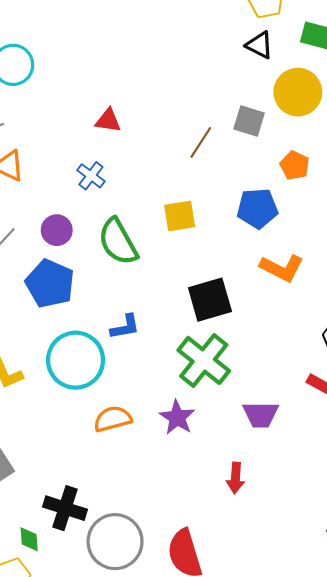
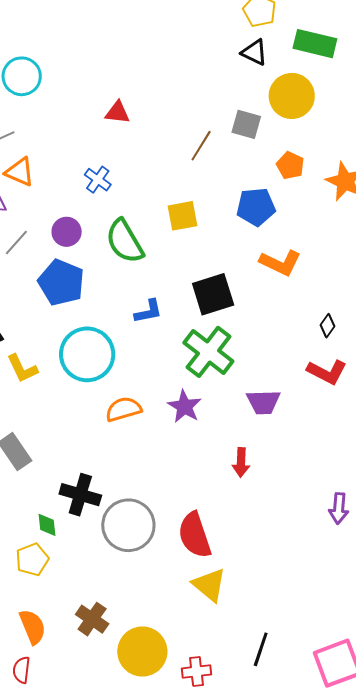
red triangle: (108, 121) -> (118, 112), moved
blue L-shape: (125, 327) -> (148, 311), moved

